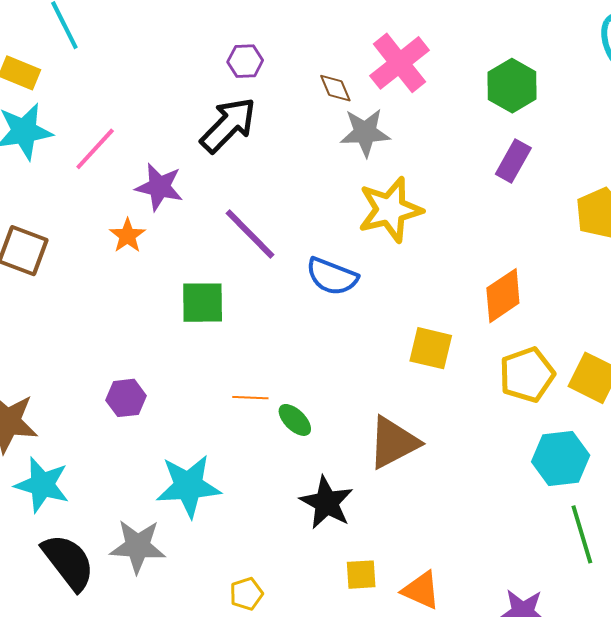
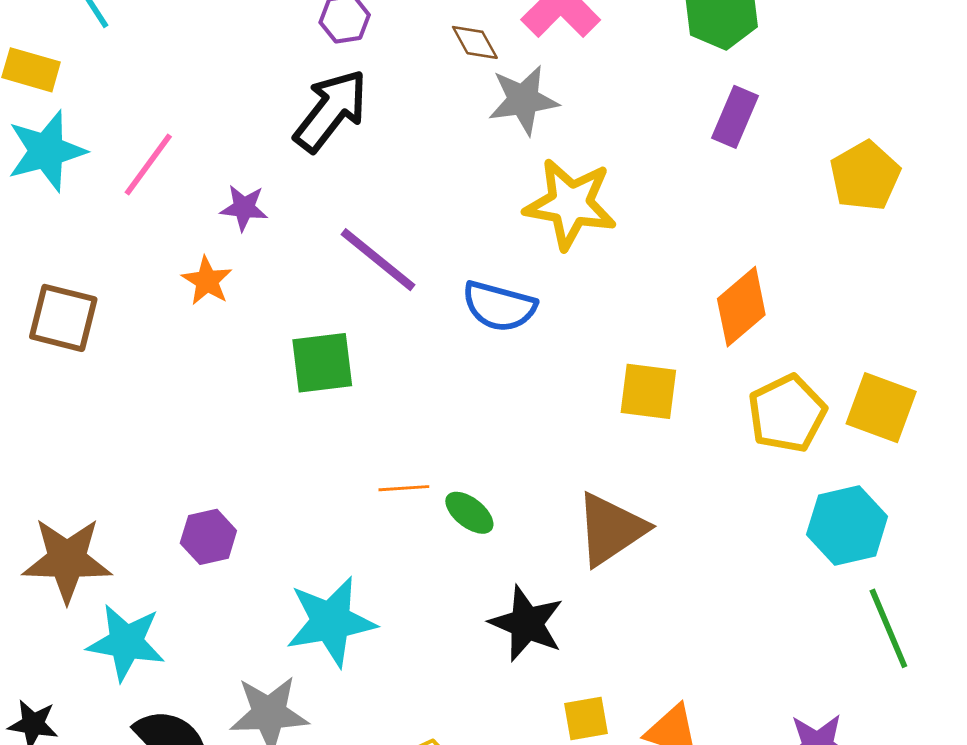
purple star: (159, 187) -> (244, 208), size x0.7
yellow star: (390, 210) -> (570, 204), turned 30
purple hexagon: (126, 398) -> (208, 537), moved

